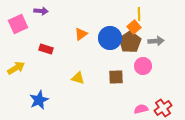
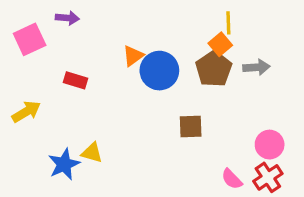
blue circle: (110, 38) -> (159, 71), moved
pink circle: (143, 66) -> (270, 145), moved
yellow triangle: (78, 78) -> (92, 153), moved
pink semicircle: (141, 109) -> (232, 179), turned -120

